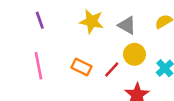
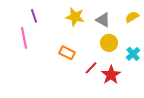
pink line: (38, 66) -> (24, 38), moved
red line: (112, 69) -> (91, 68), moved

